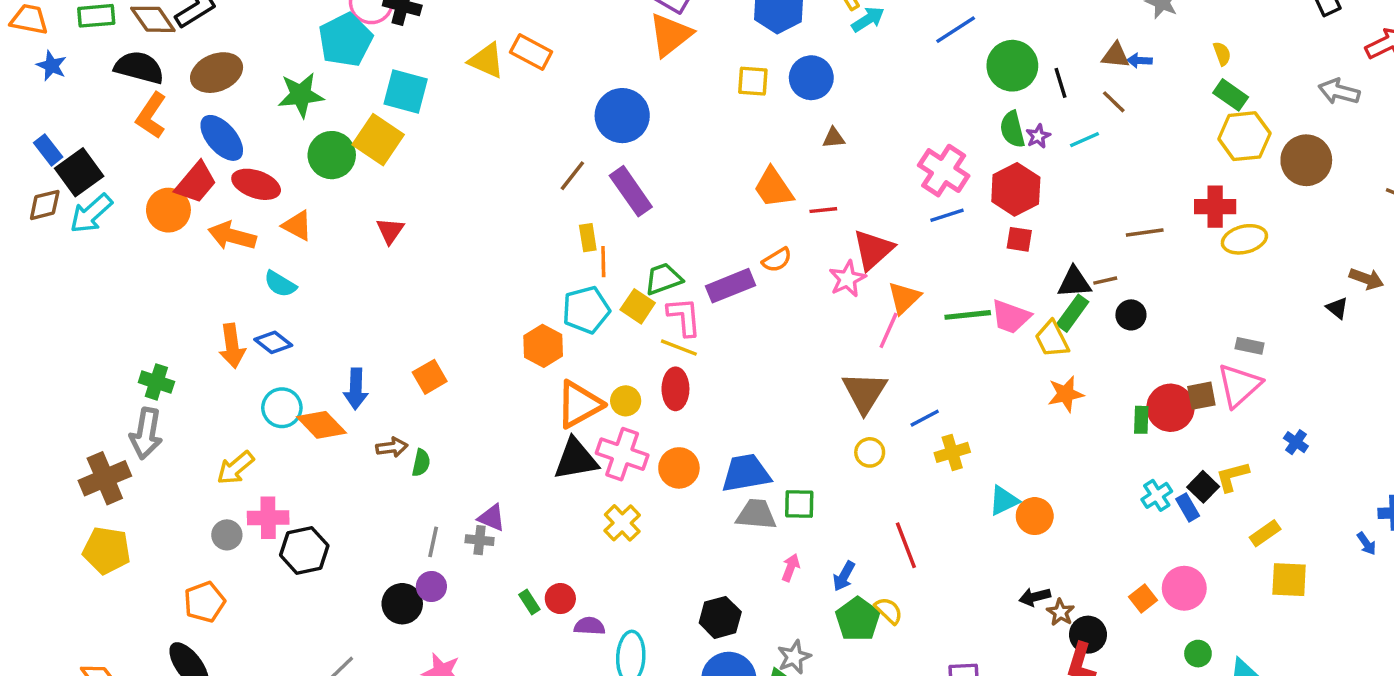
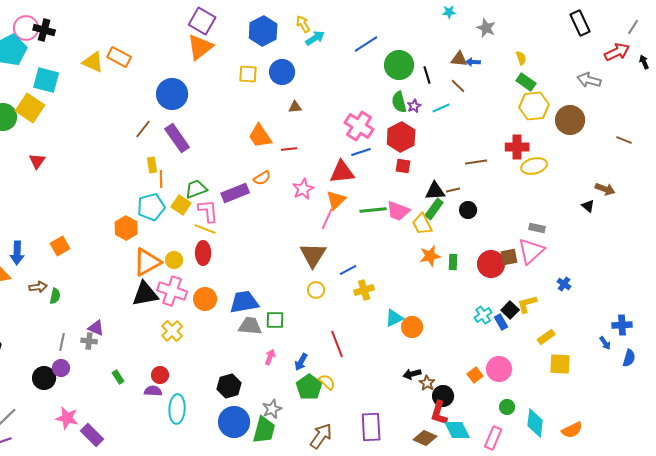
red triangle: (873, 250) -> (342, 172), moved, turned 36
green rectangle: (1141, 420) -> (453, 262), moved
red circle: (560, 599) -> (160, 375), moved

